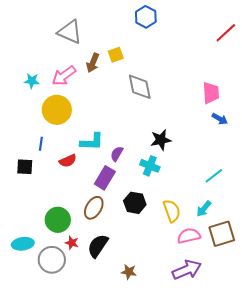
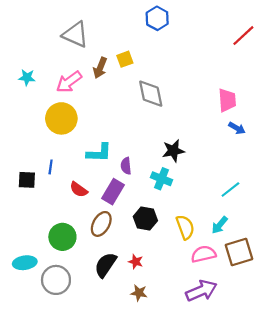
cyan star: (32, 81) -> (27, 78), moved
blue line: (41, 144) -> (51, 167), moved
purple semicircle: (117, 154) -> (126, 166), turned -35
red semicircle: (68, 161) -> (79, 189), moved, turned 60
red star: (72, 243) -> (136, 262), moved

